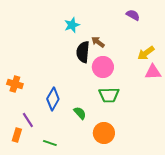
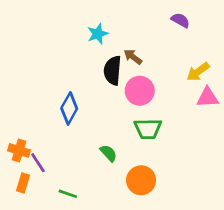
orange cross: (15, 84) -> (19, 150), moved
blue diamond: (53, 99) -> (69, 108), moved

